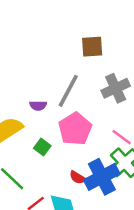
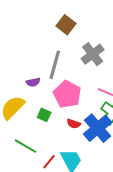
brown square: (92, 47) -> (66, 25), turned -36
red semicircle: (78, 177) -> (74, 124), moved

